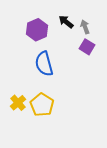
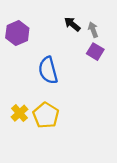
purple hexagon: (37, 30) -> (17, 33), moved

